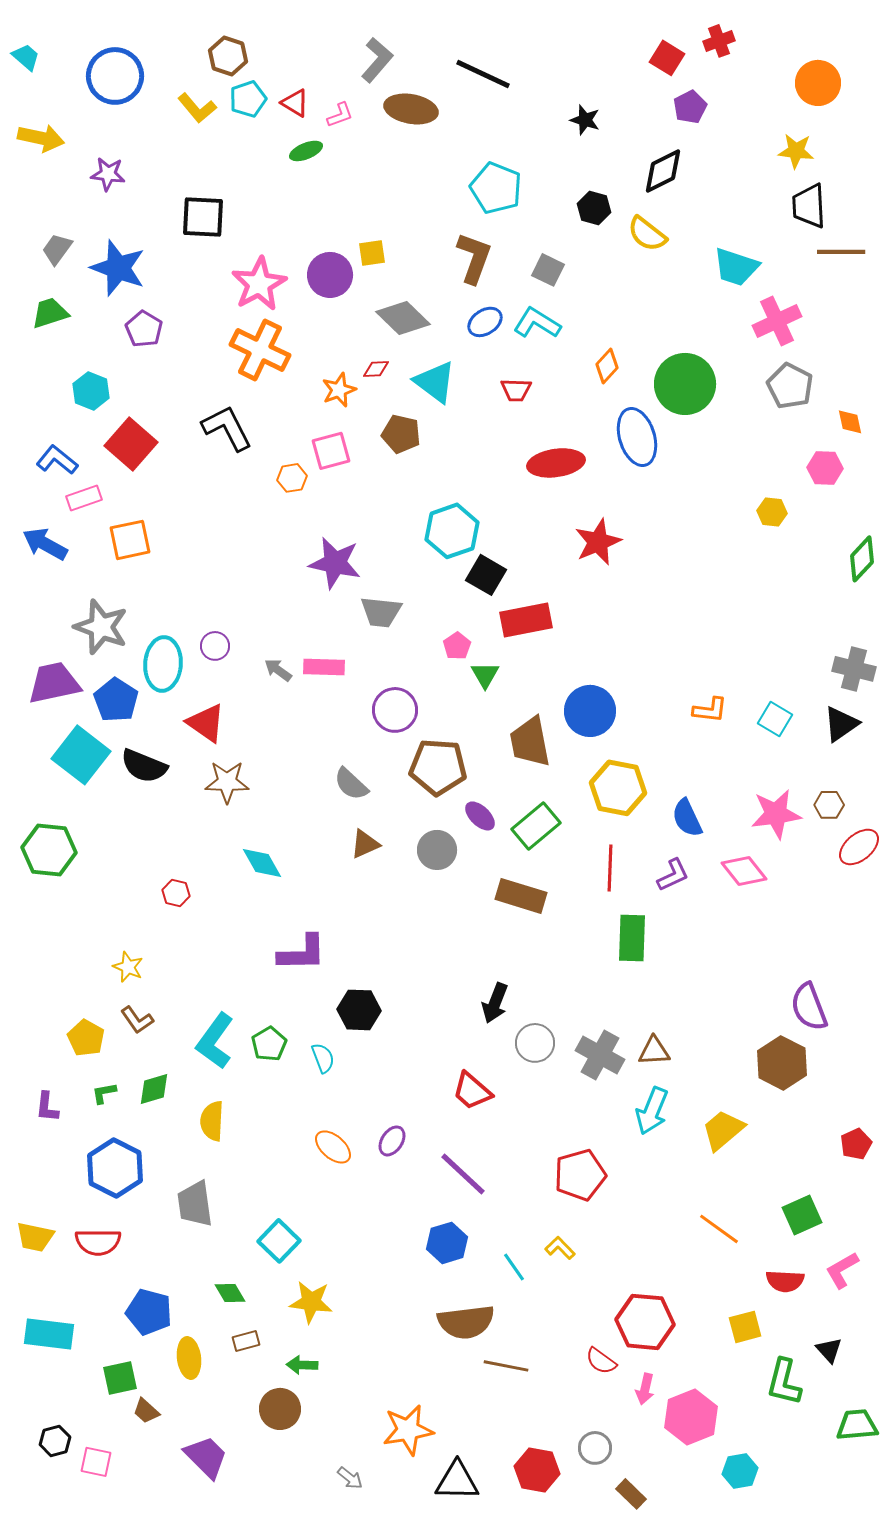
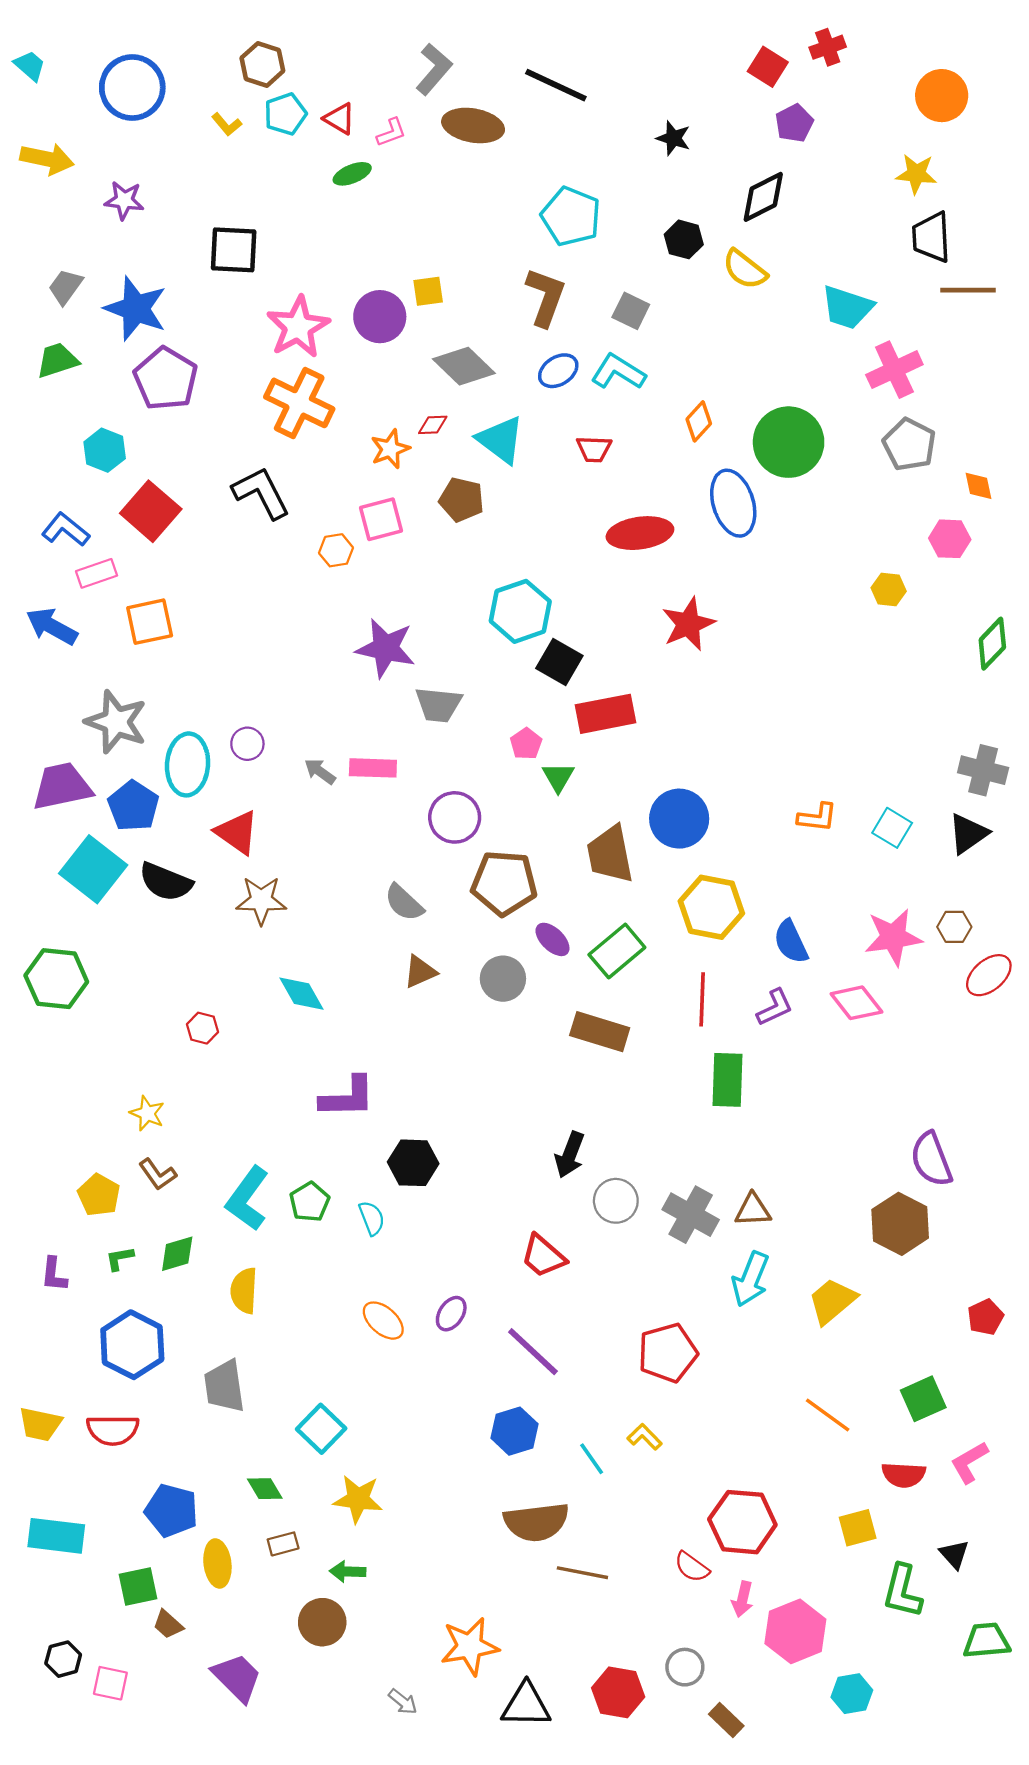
yellow L-shape: (197, 108) -> (227, 124), size x0.7
purple pentagon: (144, 329) -> (166, 379), size x1.5

